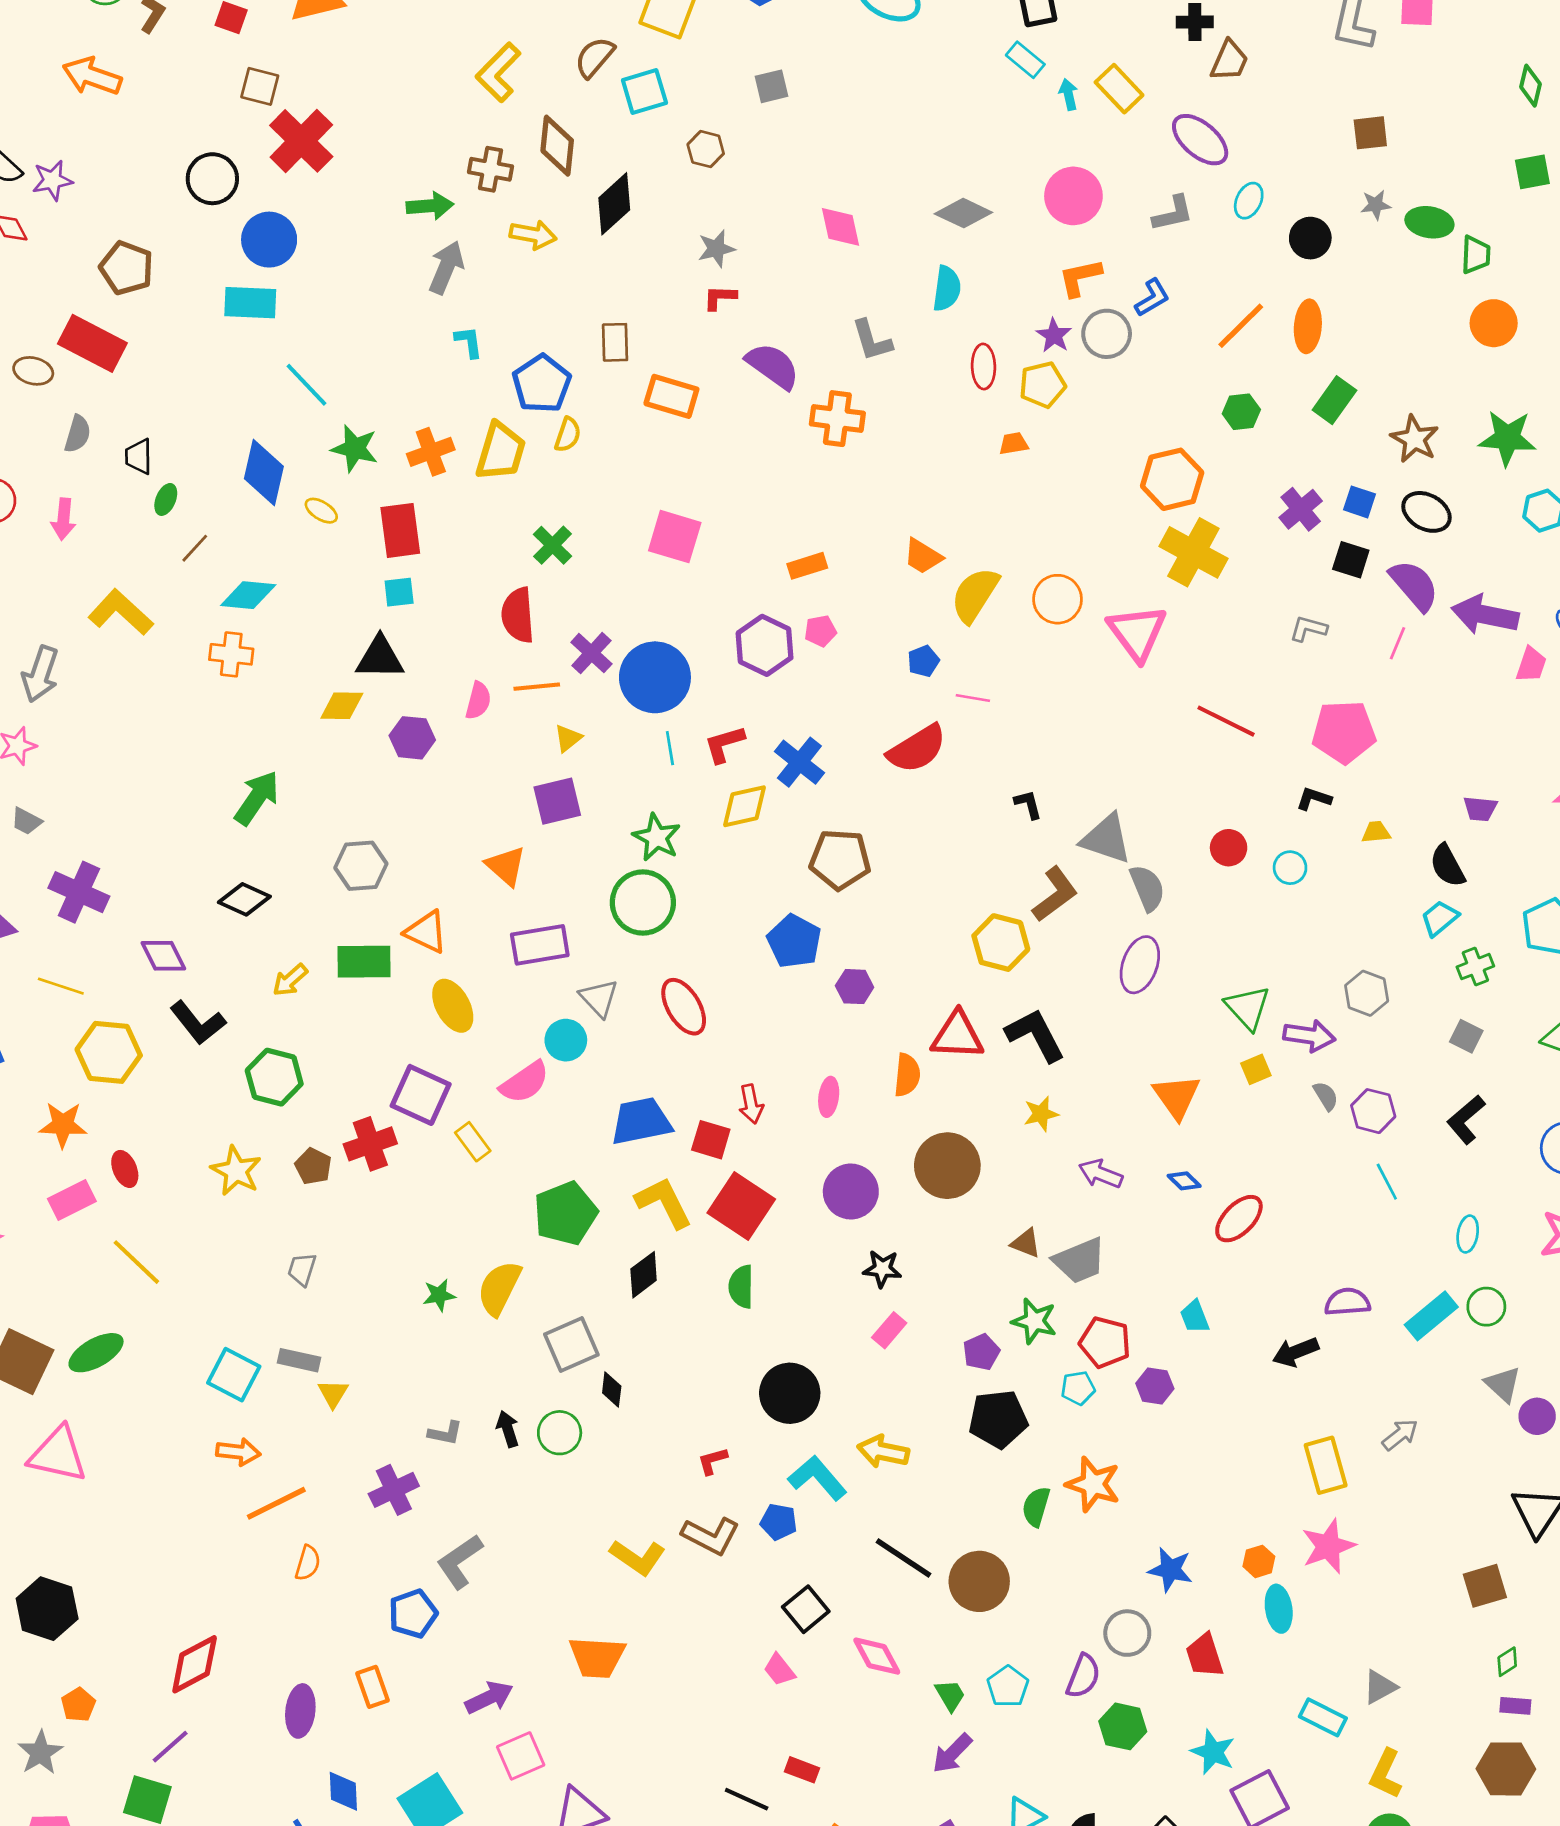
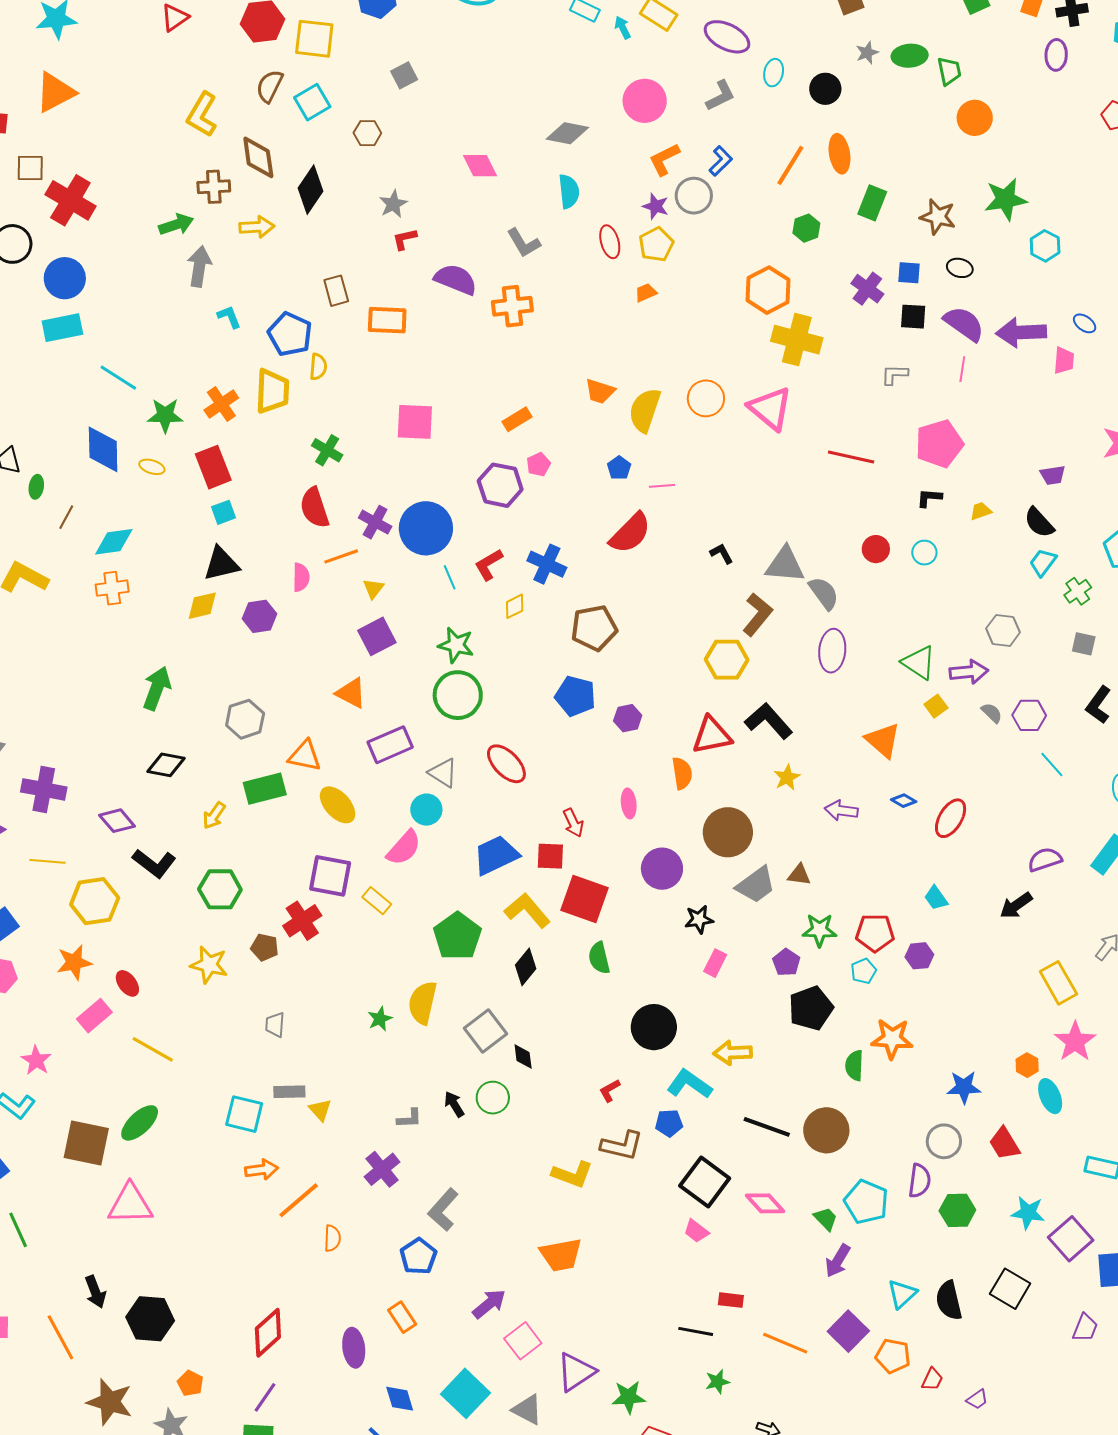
black ellipse: (1426, 512) -> (960, 268), size x0.7
yellow diamond: (744, 806) -> (515, 606), size x0.7
gray trapezoid: (1080, 1261) -> (756, 885), moved
black square: (806, 1609) -> (705, 1182), size x1.4
cyan pentagon: (1008, 1686) -> (866, 1202), size x1.4

